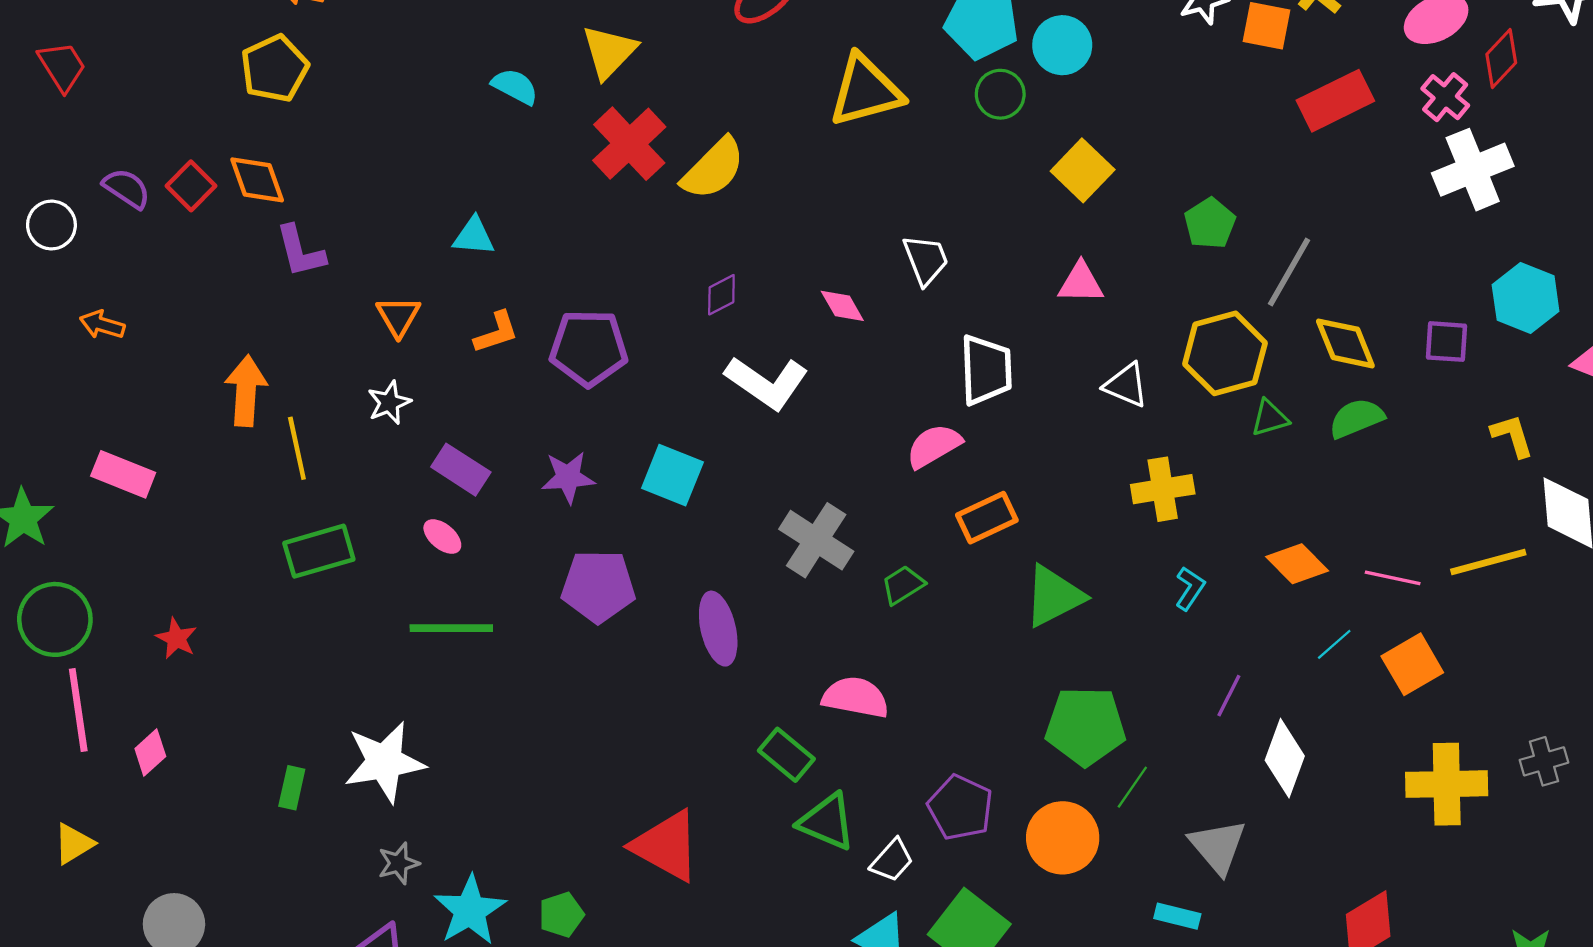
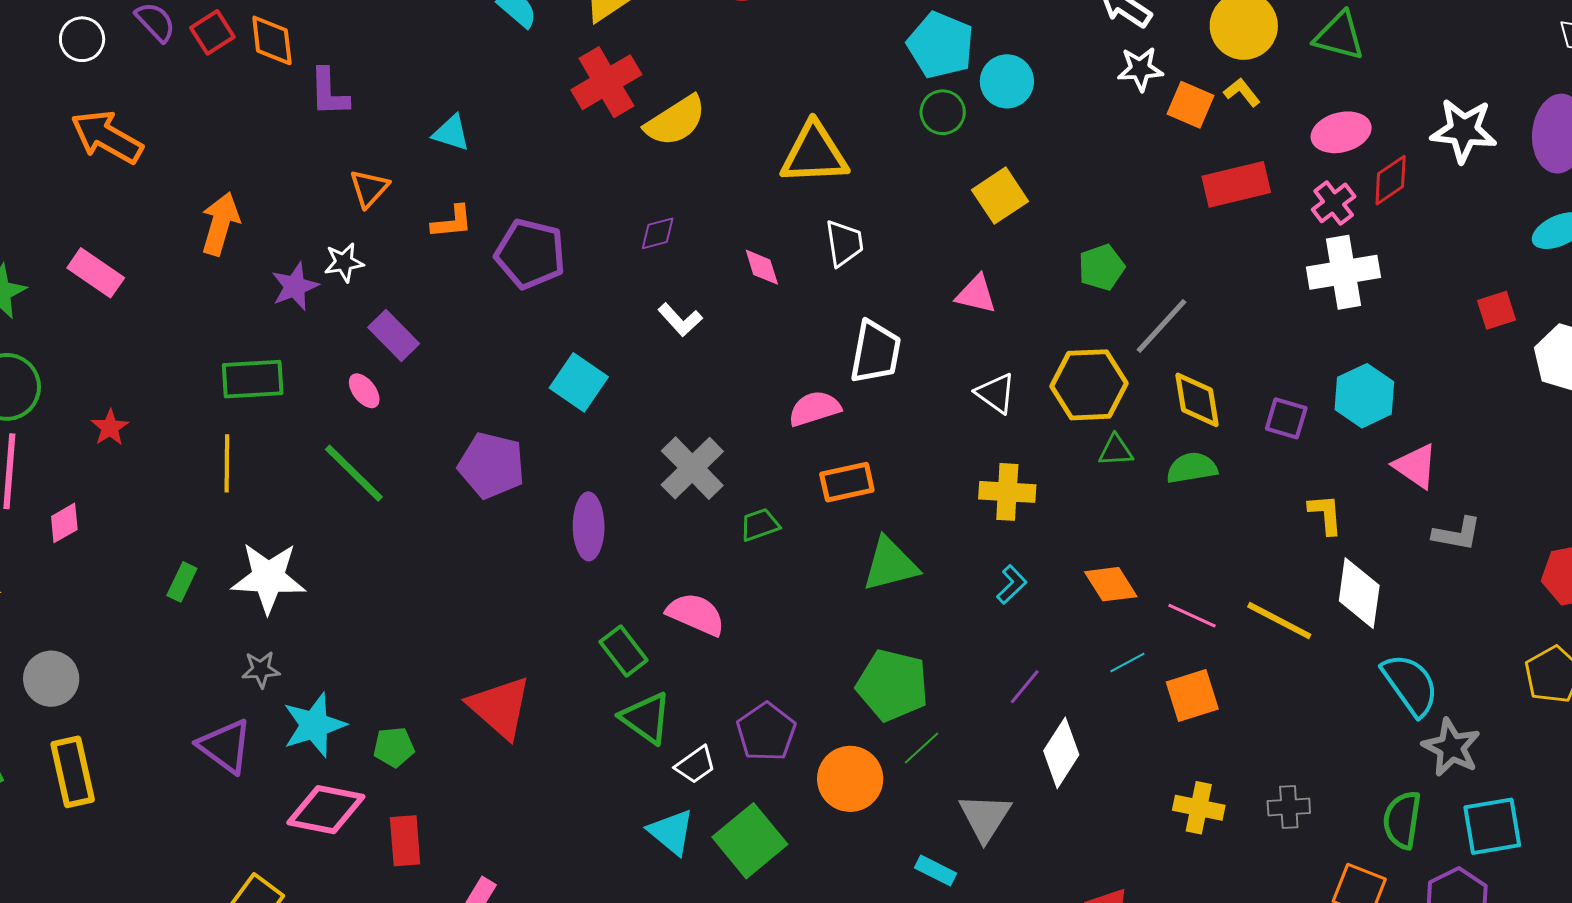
yellow triangle: (865, 91) -> (814, 154), moved
purple L-shape: (300, 251) -> (329, 92), moved
orange arrow: (102, 325) -> (107, 137), size x1.8
white L-shape: (767, 383) -> (680, 320), size x0.6
yellow line: (297, 448) -> (227, 463), moved
purple star: (568, 477) -> (295, 286), moved, turned -30
yellow line: (1488, 562) -> (1279, 621), turned 30
green line: (451, 628) -> (354, 473), turned 32
yellow cross: (1447, 784) -> (1199, 808), size x0.7

